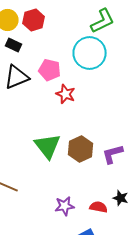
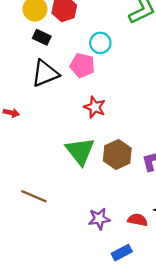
cyan circle: (90, 53) -> (100, 43), moved, size x0.6
red star: (66, 94) -> (95, 107), moved

